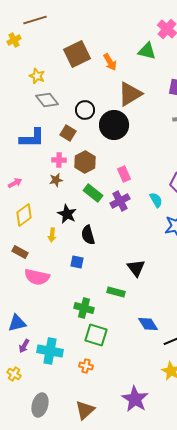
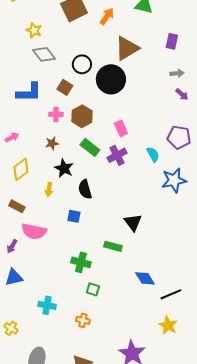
orange arrow: (110, 62) -> (107, 16), turned -114
brown star: (56, 180) -> (52, 143), moved
green square: (96, 335) -> (93, 289), size x0.6
purple arrow: (24, 346) -> (12, 246), moved
cyan cross: (50, 351) -> (47, 305), size x0.7

